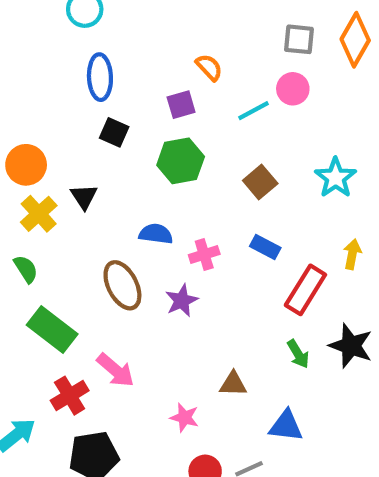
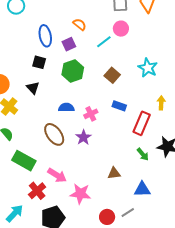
blue ellipse: (100, 77) -> (45, 36), moved
black triangle: (84, 197) -> (33, 88), moved
pink star: (185, 418) -> (80, 194), moved, size x1.5

